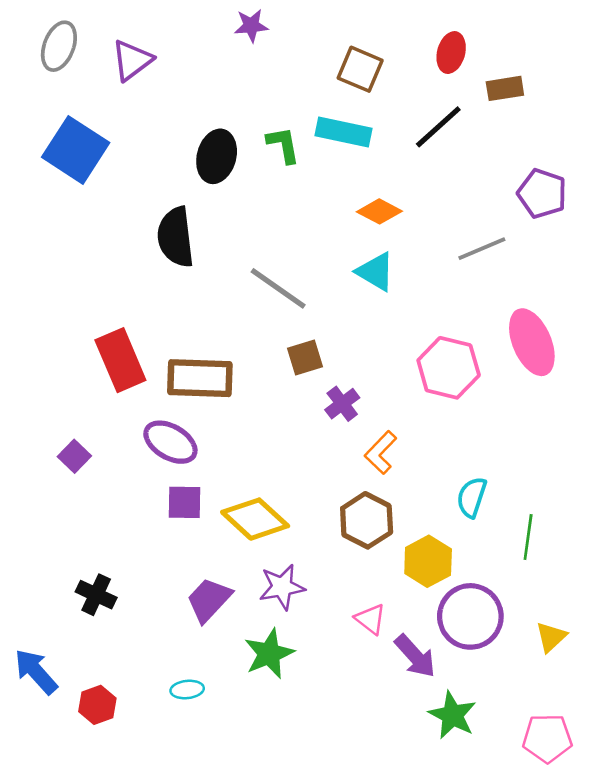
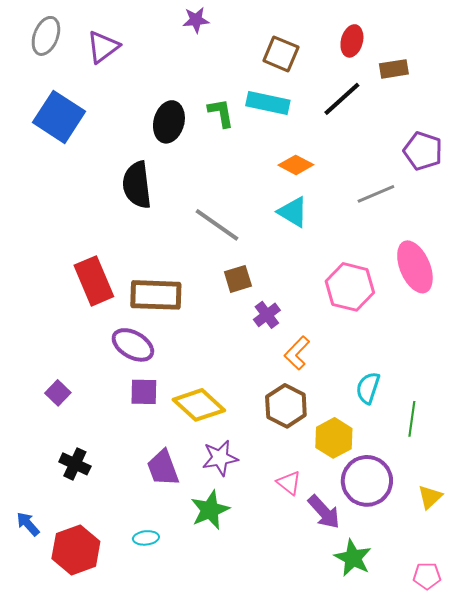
purple square: (74, 456) -> (58, 393), moved
purple trapezoid: (209, 600) -> (163, 468), turned -63
blue arrow: (36, 672) -> (28, 524), size x0.7
red hexagon: (97, 705) -> (76, 550), size x1.6
pink pentagon: (547, 738) -> (427, 576), size x0.7

